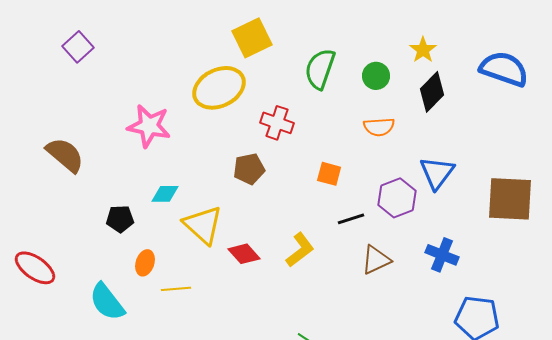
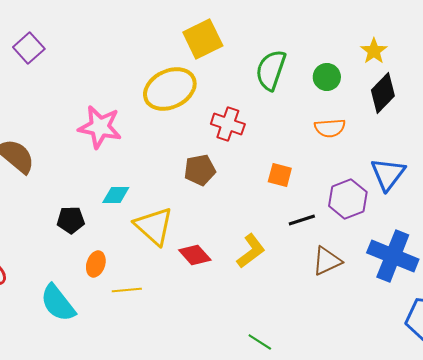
blue cross: (442, 255) -> (393, 256), size x1.5

